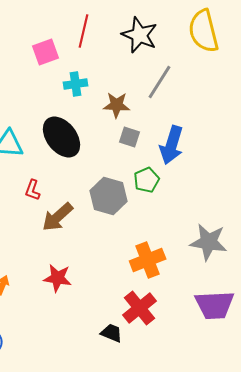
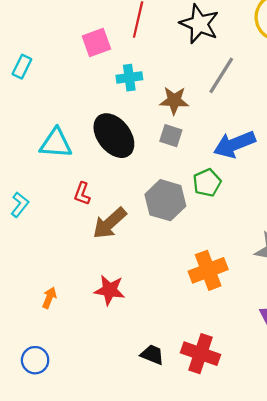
gray square: (130, 137) -> (171, 136), moved
blue arrow: (172, 145) -> (234, 144), turned 51
red cross: (140, 308) -> (200, 354), moved, turned -32
black trapezoid: (112, 333) -> (152, 355), moved

